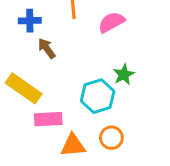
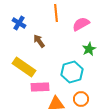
blue cross: (30, 21) -> (19, 23), moved, turned 32
green star: (124, 75) -> (89, 49), moved

